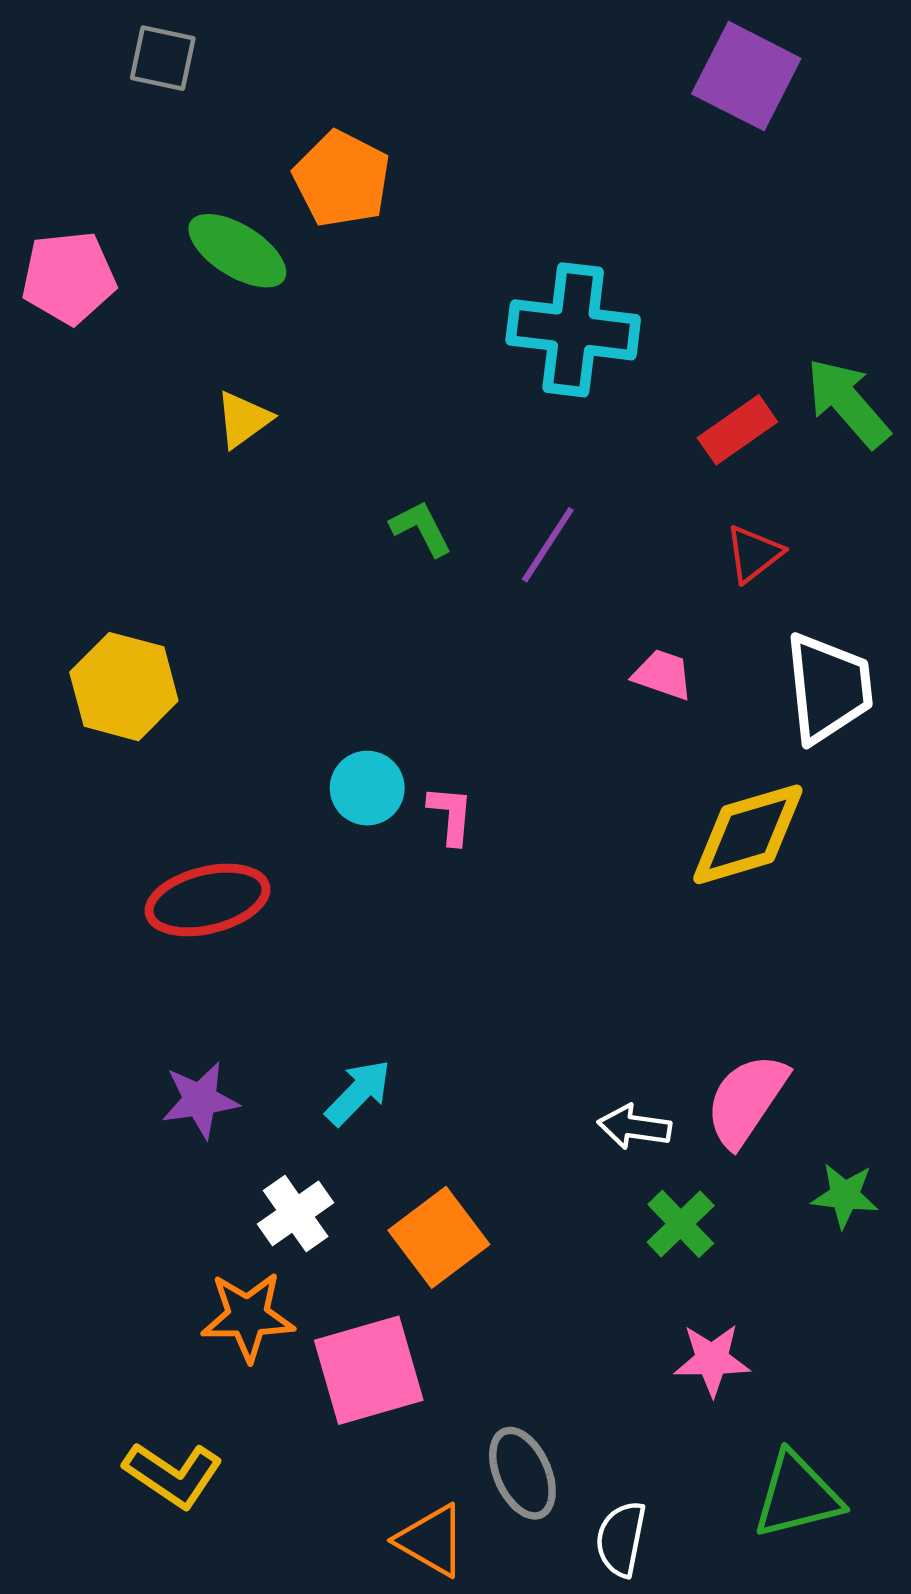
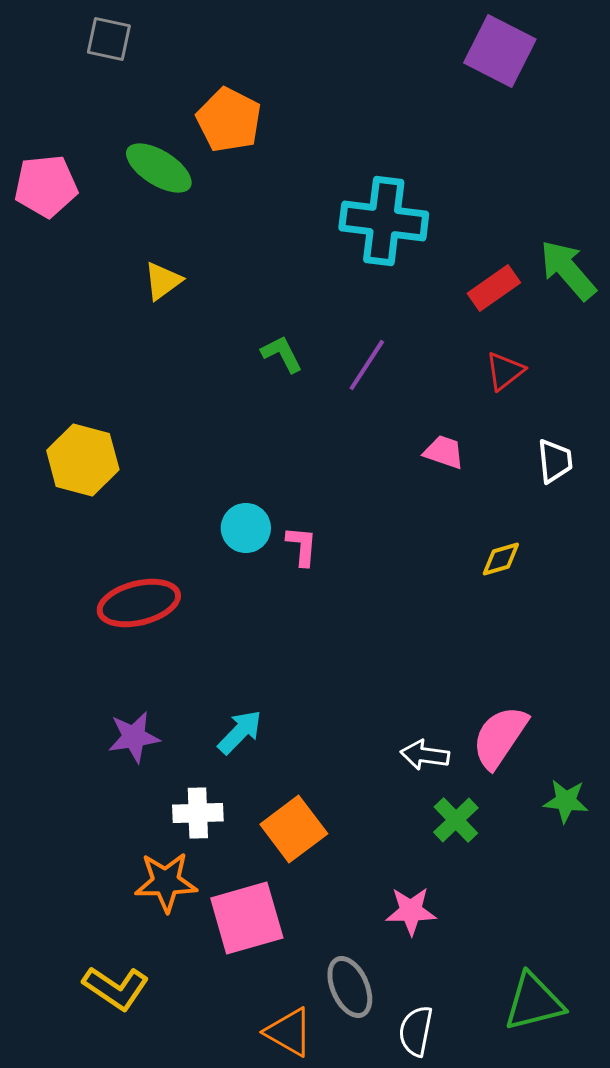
white trapezoid: (828, 688) -> (555, 461), size x0.6
yellow diamond: (748, 834) -> (501, 559), size x0.5
white cross: (296, 1213) -> (198, 813), turned 33
pink star: (712, 1360) -> (411, 911), moved

